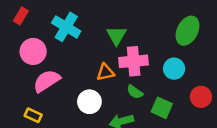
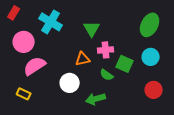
pink cross: (134, 61) -> (106, 50), size x0.7
cyan circle: (174, 69) -> (151, 57), moved
red circle: (201, 97) -> (154, 90), moved
green square: (162, 108) -> (125, 64), moved

